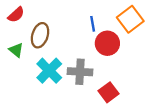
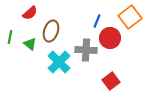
blue line: (93, 24) -> (97, 21), turned 32
gray cross: (80, 72) -> (86, 50), moved

